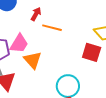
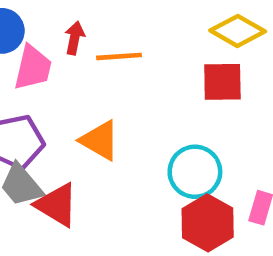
pink trapezoid: (19, 44) -> (33, 68), moved

